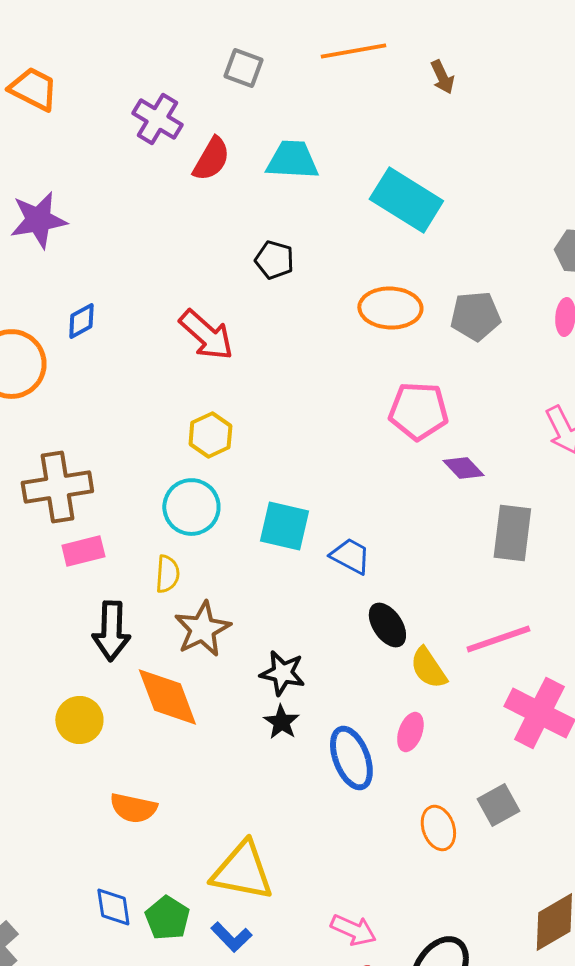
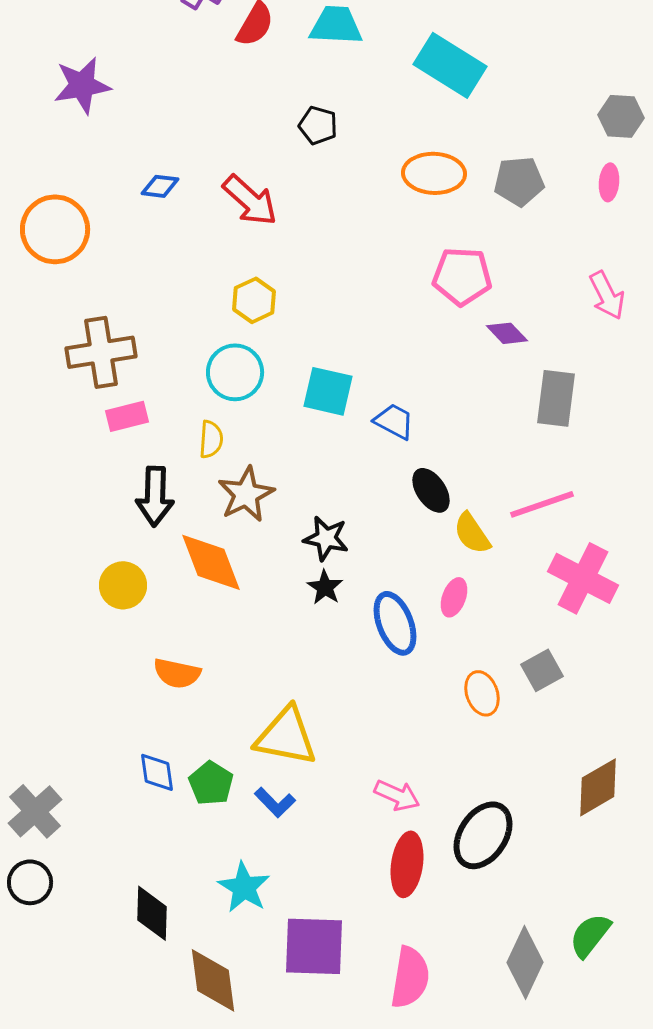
blue diamond: (81, 321) -> (160, 186), moved, turned 36

